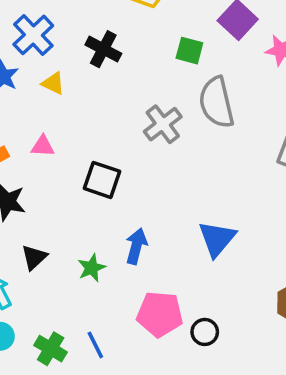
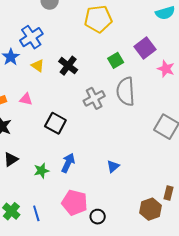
black cross: (103, 49) -> (68, 66), moved
green square: (189, 51) -> (116, 60), turned 35
blue triangle: (217, 239) -> (113, 166), size x0.6

